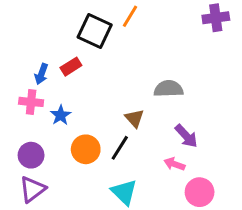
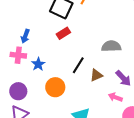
red rectangle: (71, 67) -> (63, 33), moved
brown triangle: (134, 118) -> (96, 75), moved, turned 48
black line: (120, 148) -> (78, 65), moved

